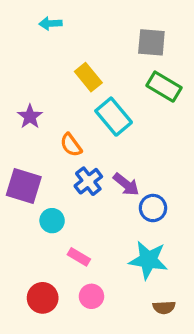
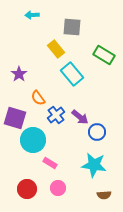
gray square: (151, 42) -> (72, 27), moved
orange semicircle: (71, 145) -> (38, 98), moved
cyan circle: (52, 221) -> (33, 140), size x1.6

